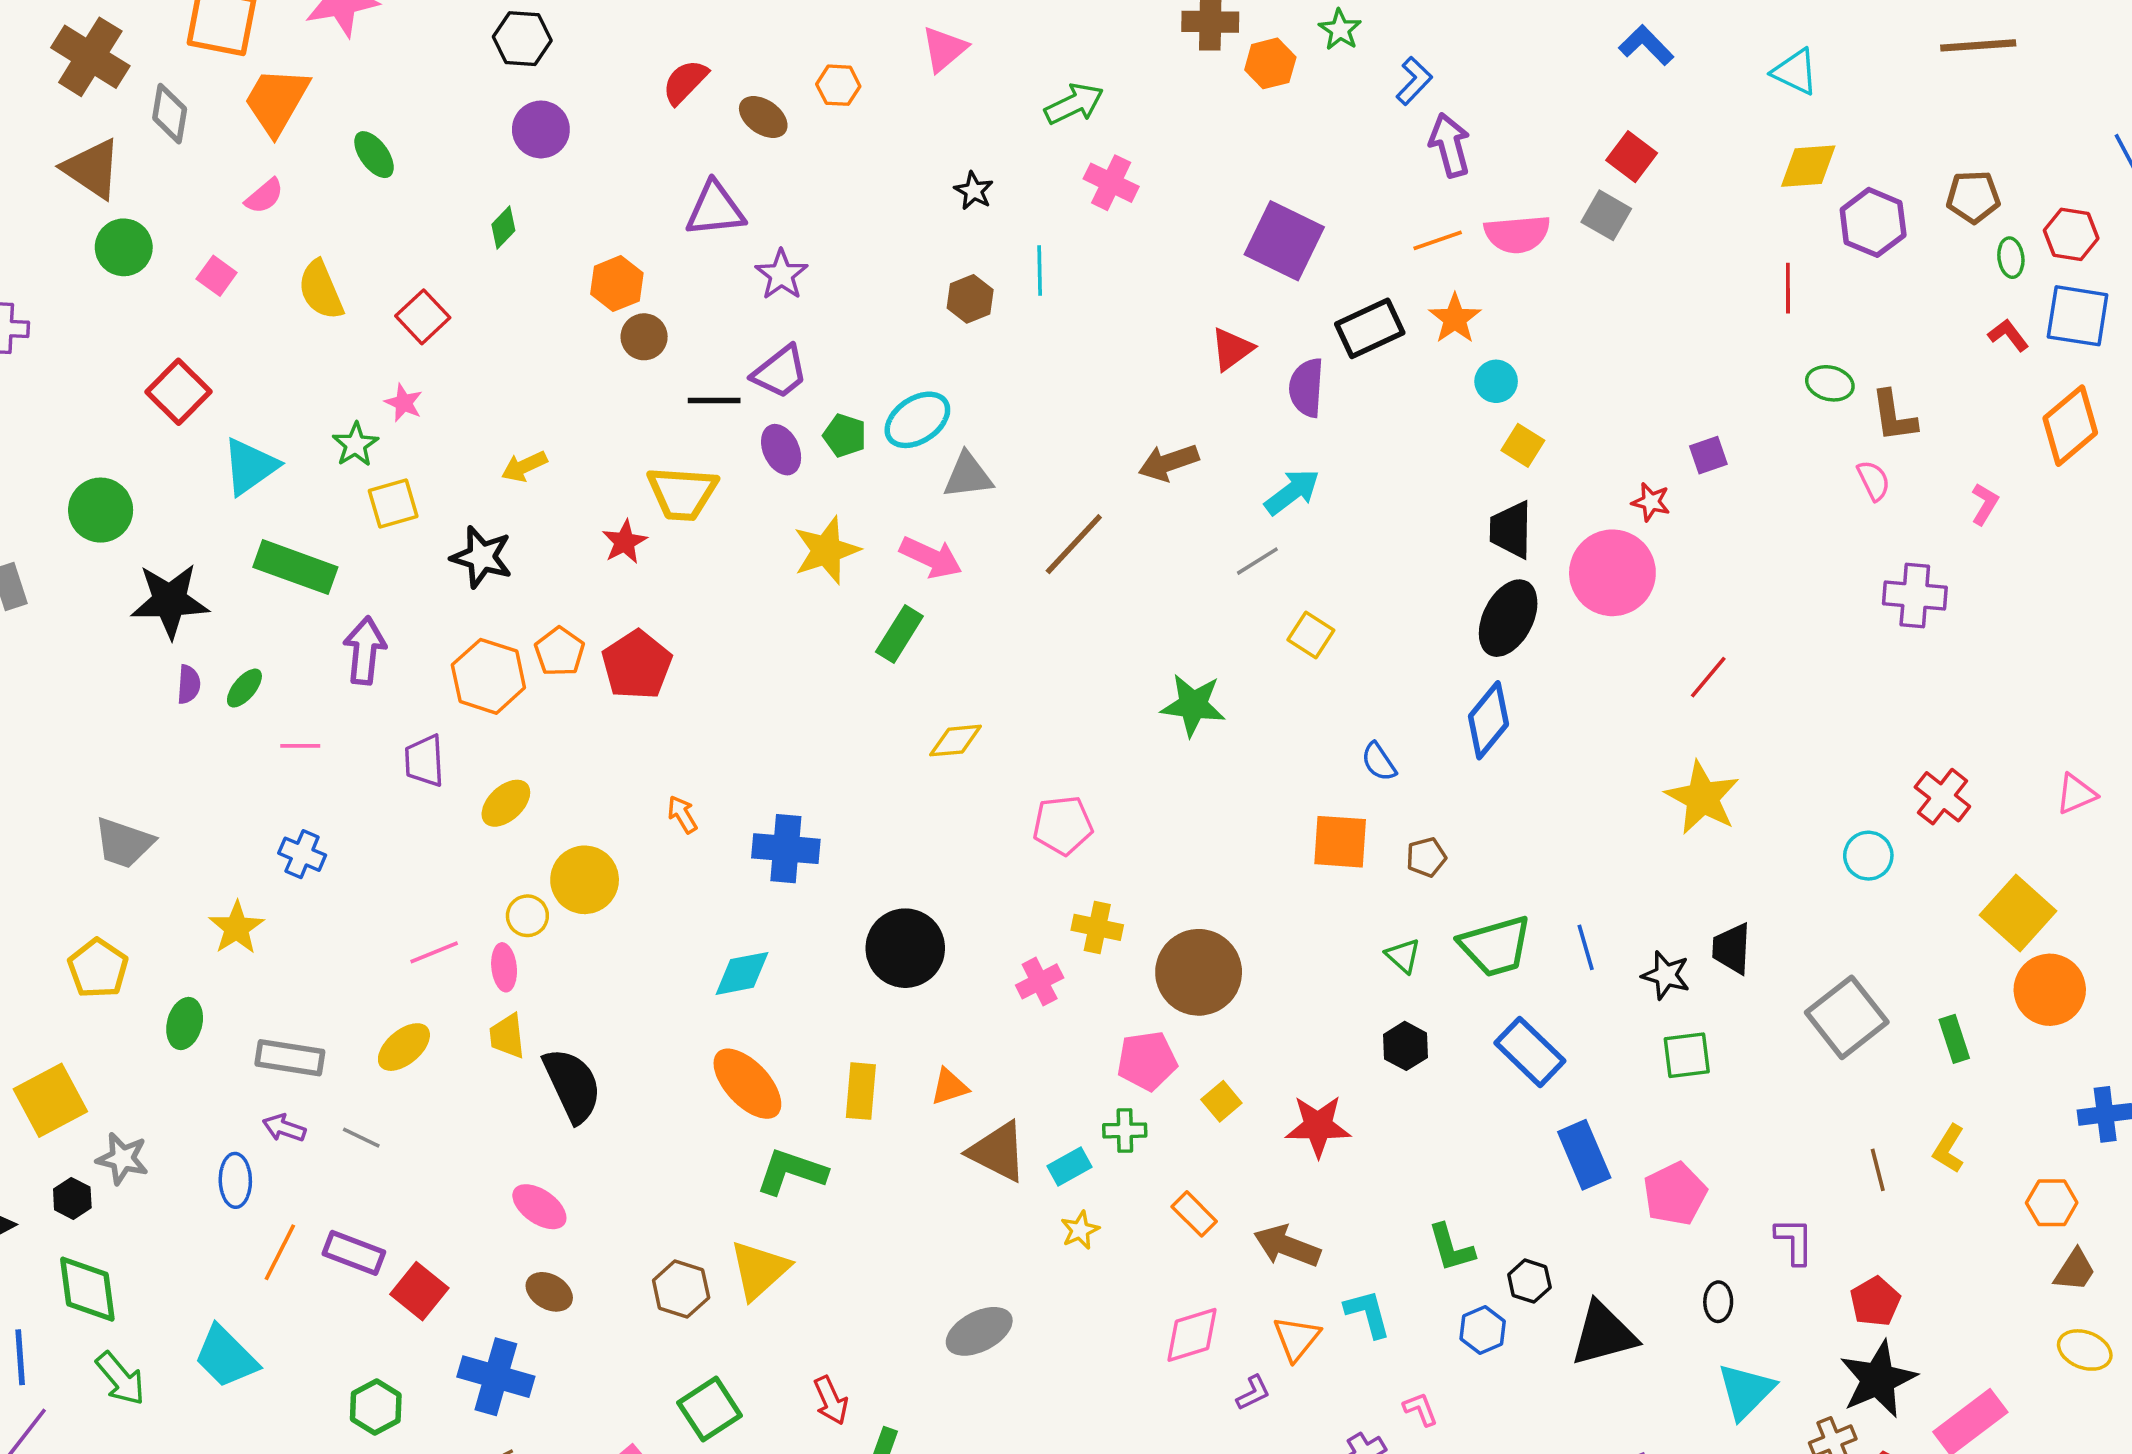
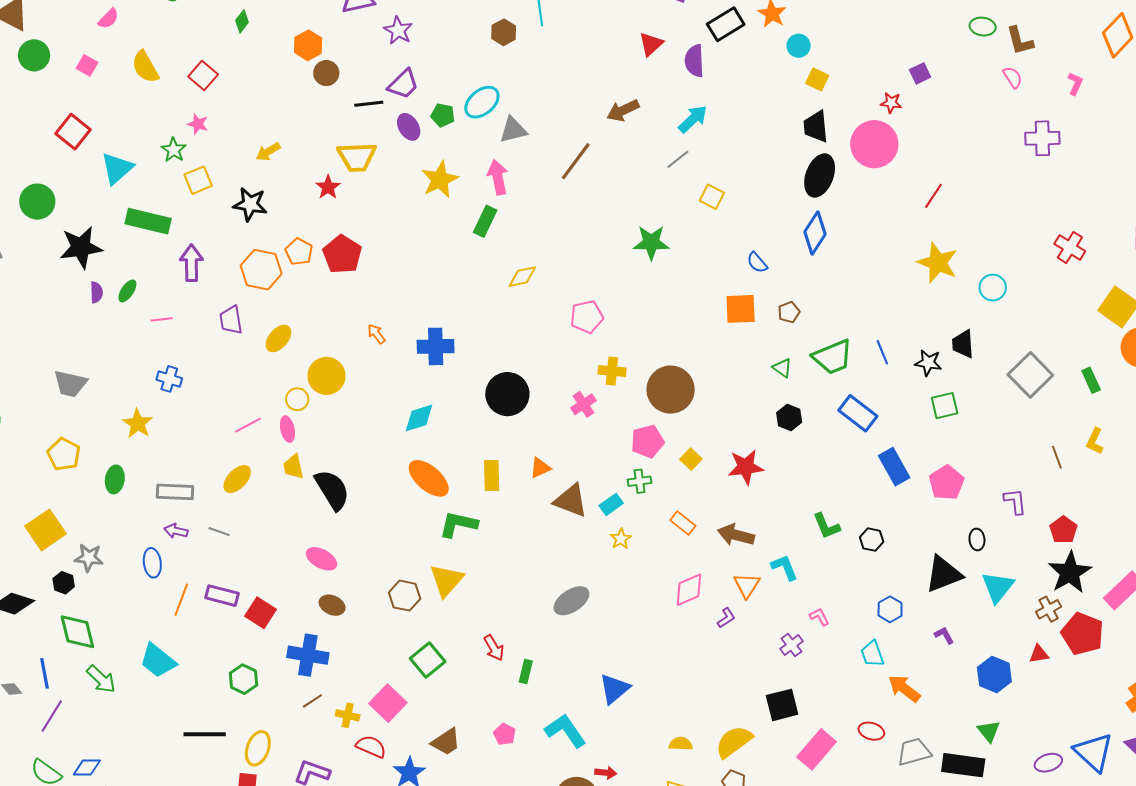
pink arrow: (931, 557) -> (498, 177), turned -120
cyan circle: (1868, 856) -> (993, 288), moved
blue hexagon: (1483, 1330) -> (890, 609), moved
black triangle: (1603, 1334) -> (944, 574), moved

